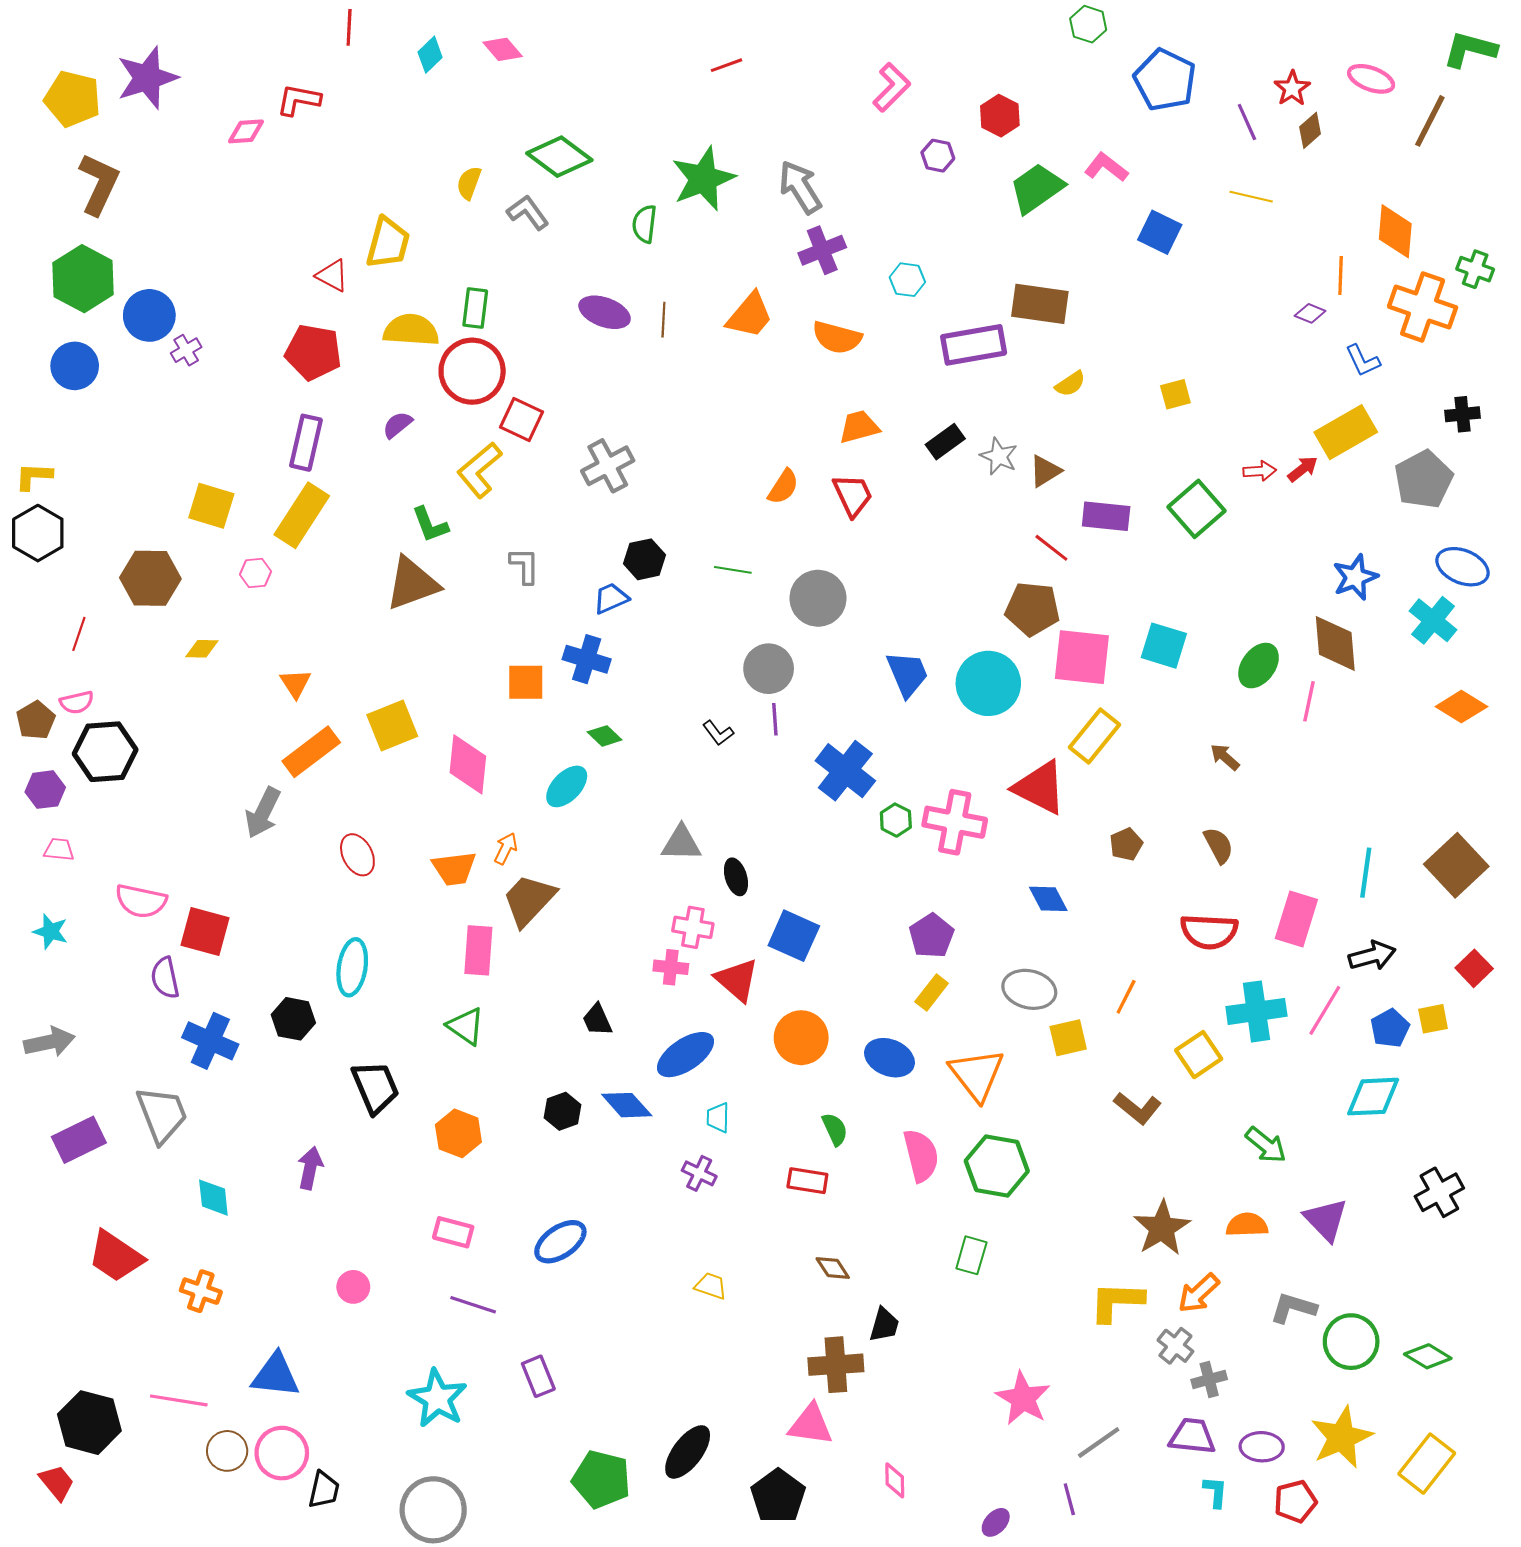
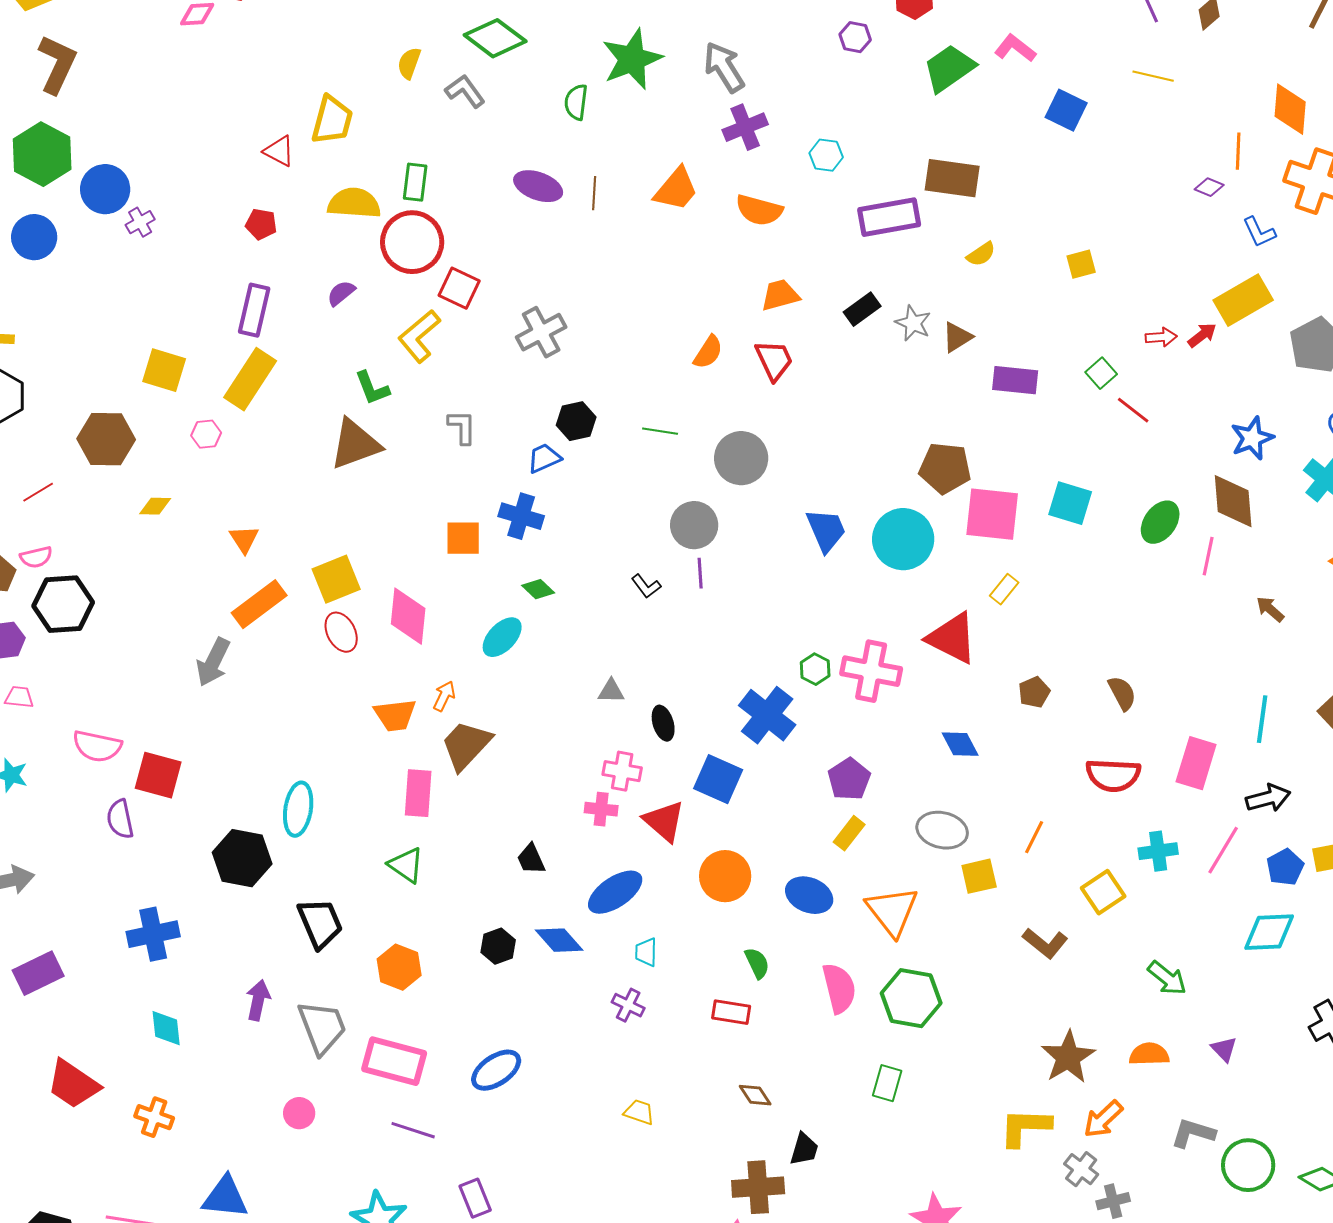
red pentagon: (313, 352) -> (261, 224), size x0.6
green square: (1196, 509) -> (1101, 373), size x0.6
red line: (1051, 548) -> (1133, 410), moved
red line: (79, 634) -> (38, 492), turned 40
yellow rectangle: (1095, 736) -> (1004, 589), size x0.6
brown arrow: (1225, 757) -> (1270, 609), moved
blue cross: (845, 771) -> (767, 715), moved
gray triangle: (681, 843) -> (611, 691), size x0.7
red ellipse: (357, 855) -> (341, 632), moved
cyan cross: (1256, 1011) -> (1158, 851), size x0.7
black hexagon: (293, 1019) -> (242, 858), size x1.4
blue cross: (210, 1041) -> (153, 934), moved, turned -36
gray trapezoid: (162, 1114) -> (322, 1027), moved
purple triangle: (1326, 1220) -> (1224, 1049), size x0.6
pink rectangle: (453, 1232) -> (394, 1061), size x1.6

